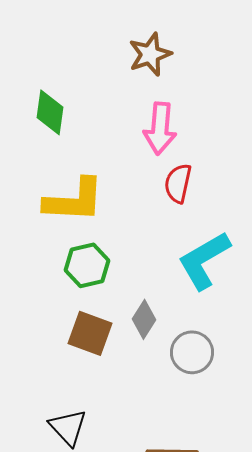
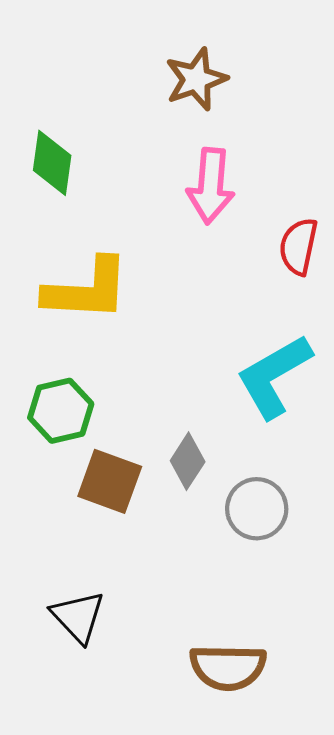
red semicircle: (178, 183) -> (299, 246), moved
green hexagon: (87, 265) -> (61, 411), moved

